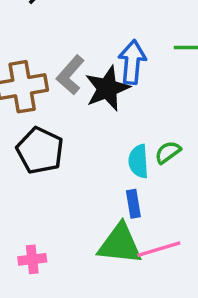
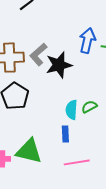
blue arrow: (132, 62) -> (87, 40), moved
green triangle: (120, 244) -> (29, 151), moved

